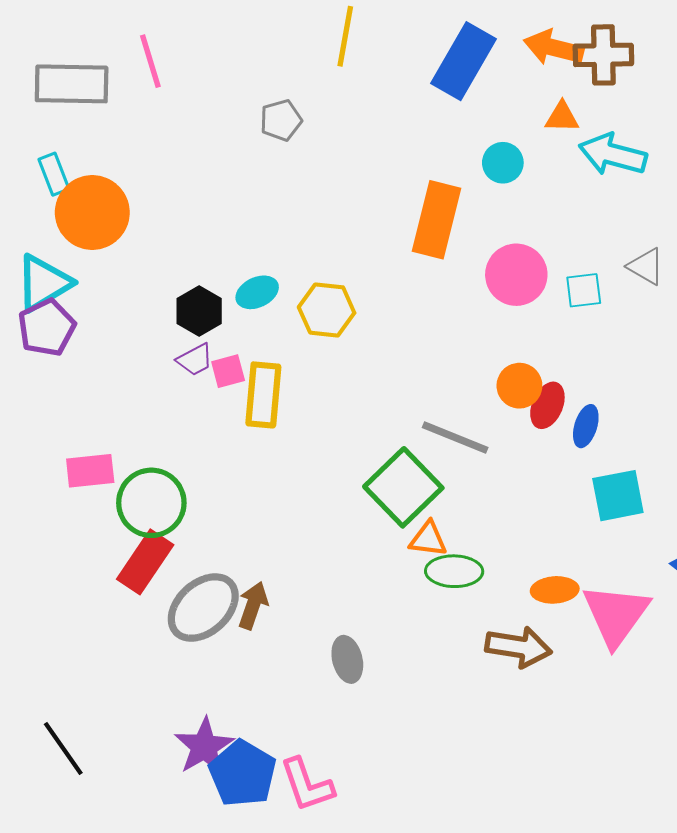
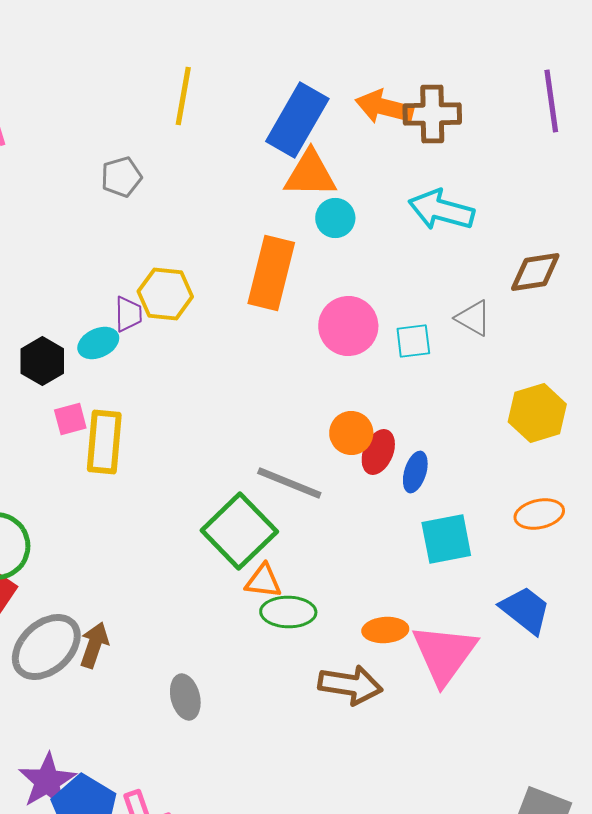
orange triangle: (562, 117) -> (310, 174), moved, size x1.6
yellow hexagon: (327, 310) -> (165, 294), moved
purple trapezoid: (195, 360) -> (128, 314), moved, turned -63

